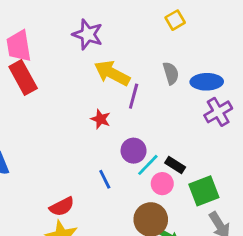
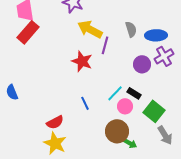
red rectangle: (23, 77) -> (28, 32), turned 70
red star: (101, 119) -> (82, 61), size x1.5
purple circle: (134, 151) -> (142, 64), moved
green square: (204, 191) -> (154, 111), turned -30

